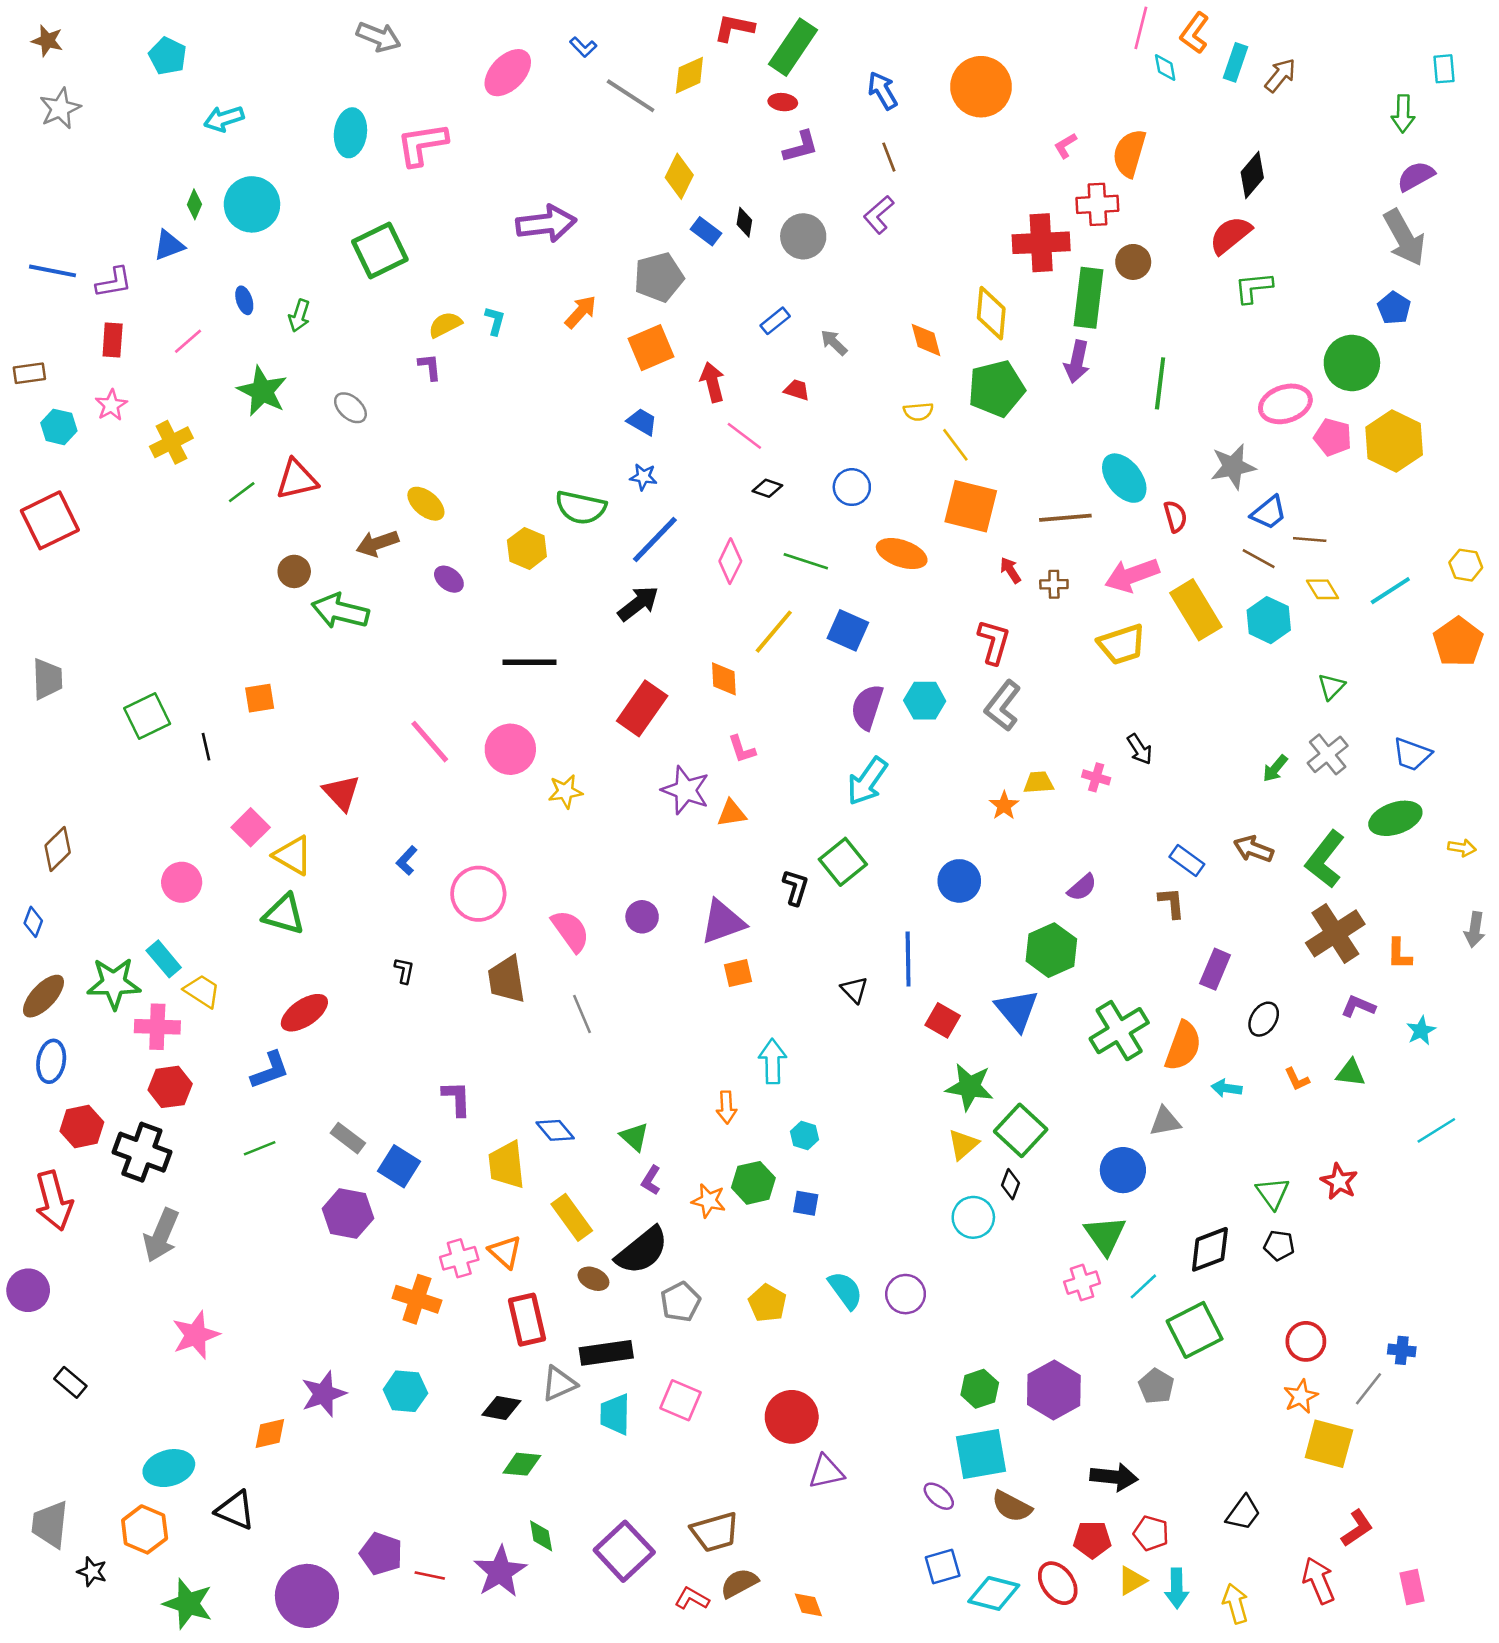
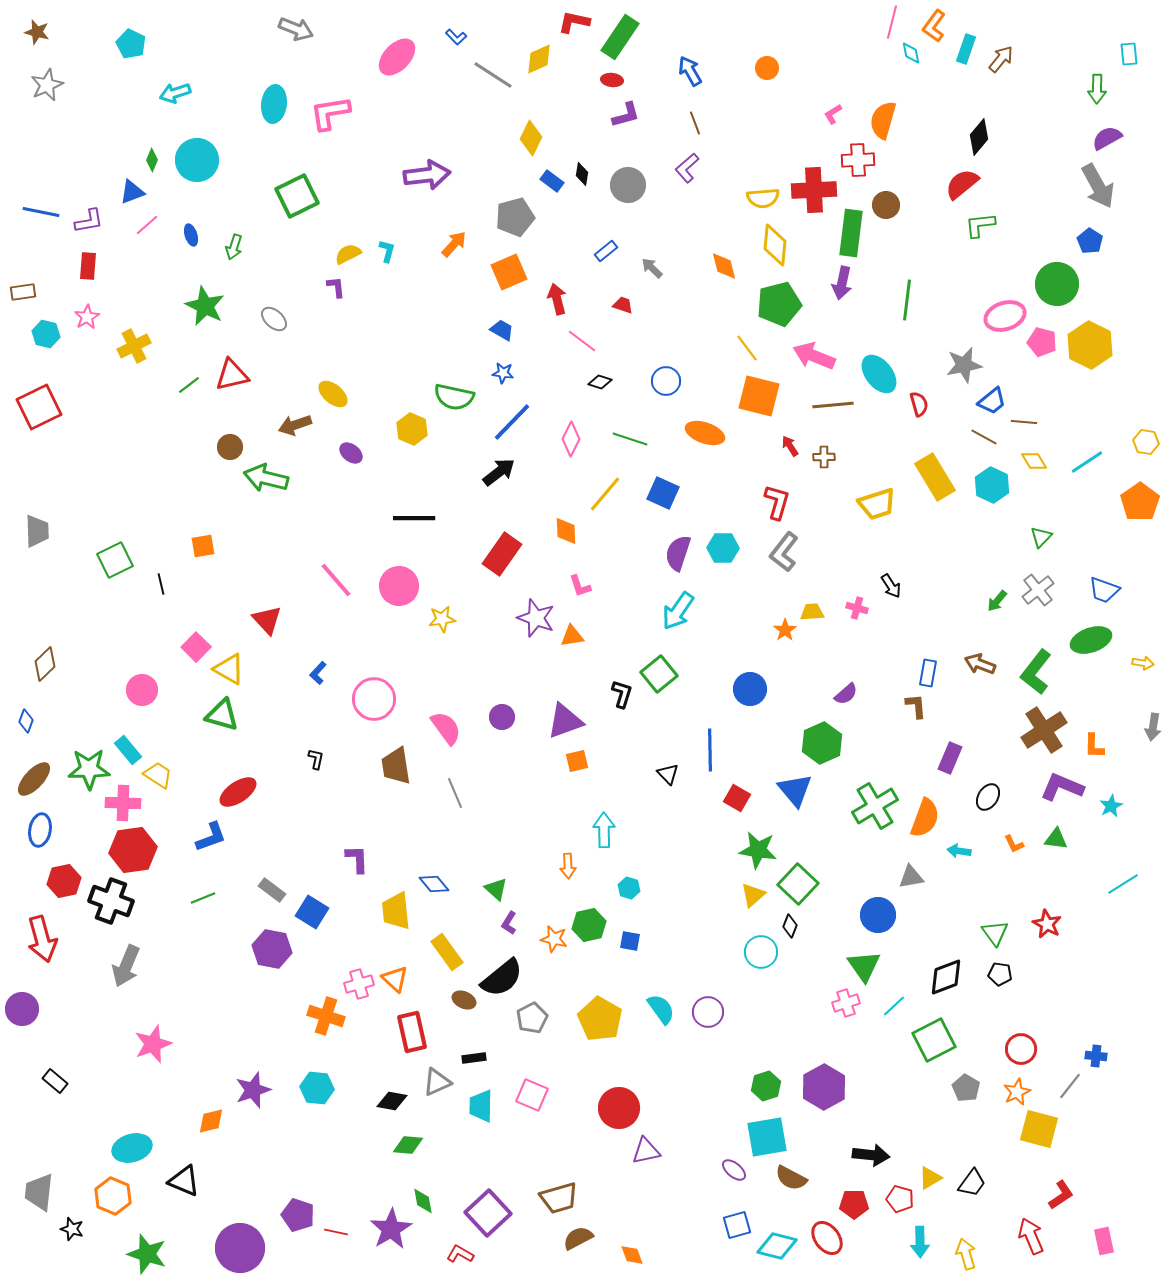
orange circle: (981, 87) -> (767, 68), size x0.5
pink line: (188, 341) -> (147, 225), moved
yellow semicircle: (918, 412) -> (763, 198), moved, size x1.4
pink arrow: (1132, 575) -> (814, 356), moved, turned 42
blue rectangle: (1187, 861) -> (928, 673), turned 64
purple L-shape: (1358, 1006) -> (1062, 787), size x1.6
red hexagon: (170, 1087) -> (133, 850), size x1.4
yellow pentagon: (767, 1303) -> (600, 1019), size x1.5
black rectangle: (606, 1353) -> (474, 1058), size x0.6
gray pentagon: (1156, 1386) -> (966, 1088), moved
yellow triangle: (1132, 1581) -> (930, 1178), moved
red L-shape: (692, 1598) -> (460, 1254), moved

